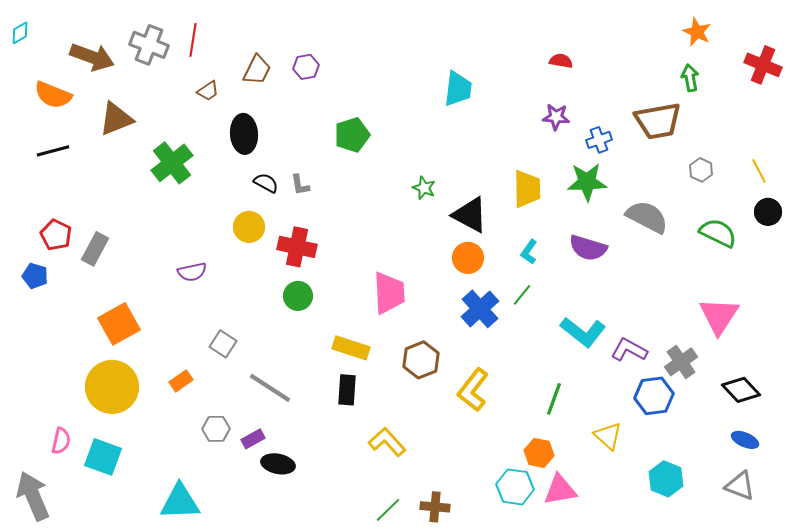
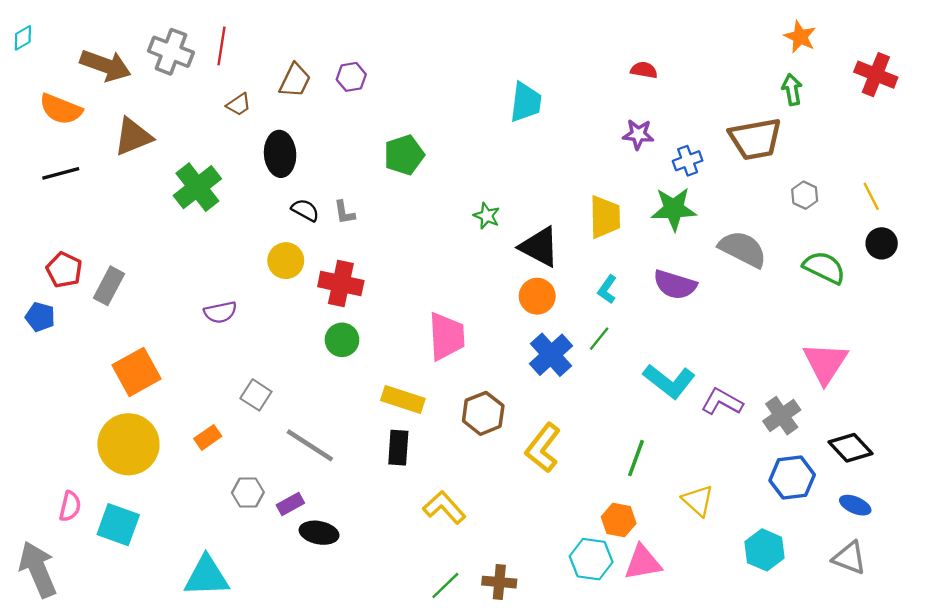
blue hexagon: (654, 396) -> (792, 478), moved

